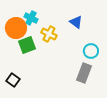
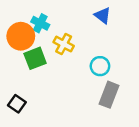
blue triangle: (76, 22) -> (103, 15), moved
cyan circle: (91, 51) -> (100, 66), moved

